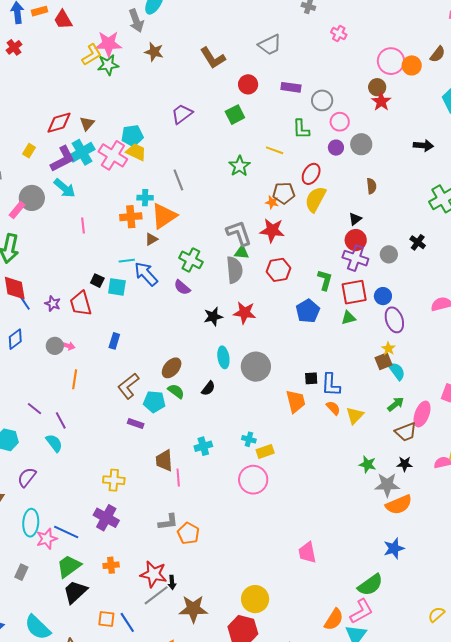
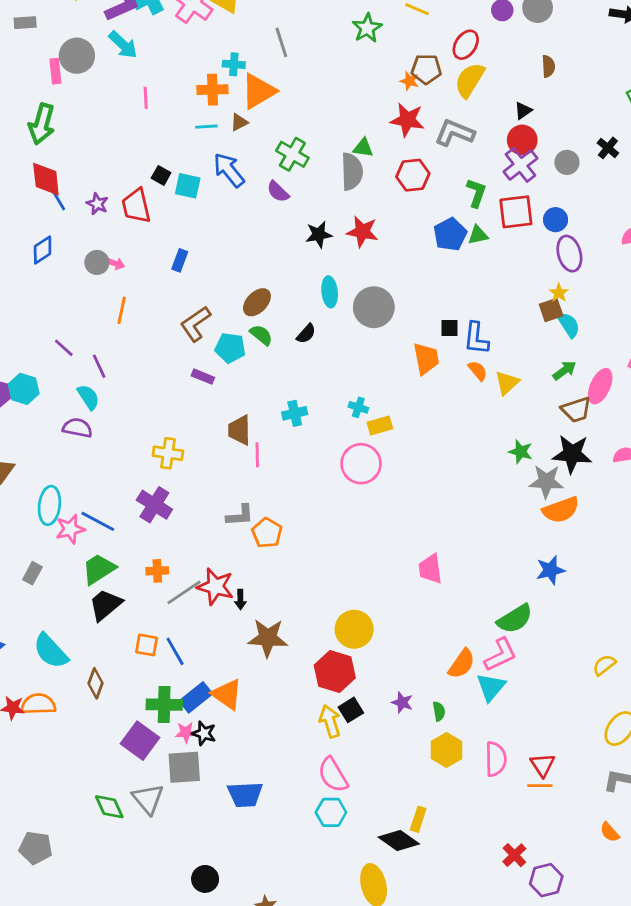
pink rectangle: (17, 210) -> (55, 71), turned -48
gray L-shape: (239, 233) -> (455, 133), moved, turned -52
purple cross: (355, 258) -> (520, 165), turned 30
cyan line: (127, 261) -> (206, 127), moved
green triangle: (348, 318) -> (478, 235), moved
black star: (405, 464) -> (572, 454), size x1.8
purple semicircle: (27, 477) -> (77, 428), moved, turned 60
gray line: (156, 595) -> (184, 592), moved

